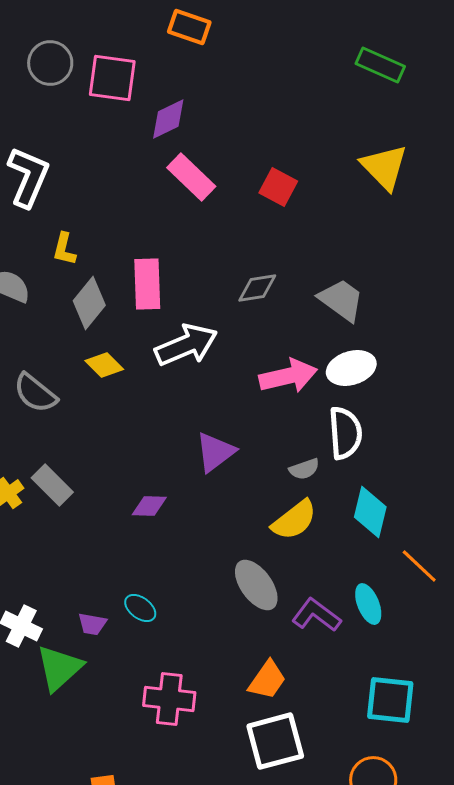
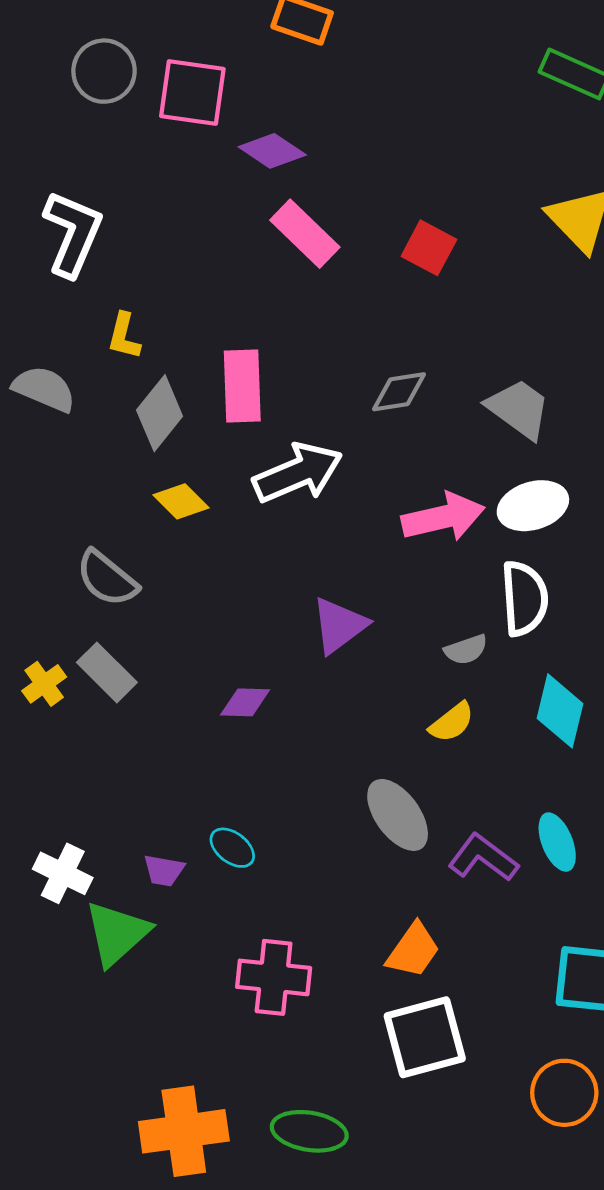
purple diamond: (168, 119) -> (272, 151), turned 60
gray semicircle: (35, 393) -> (107, 578), moved
yellow semicircle: (294, 520) -> (452, 722), size x0.7

